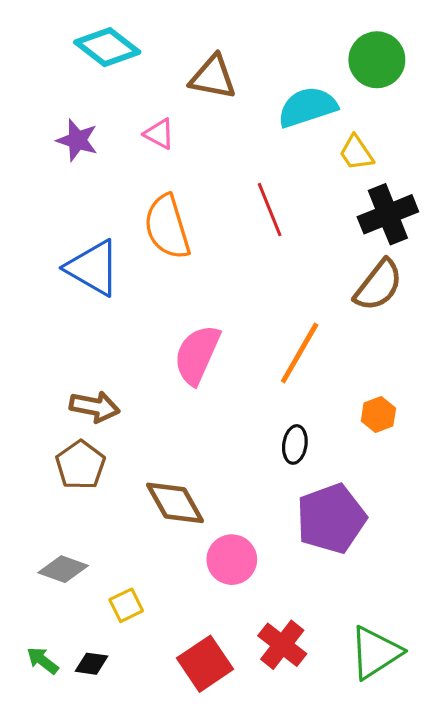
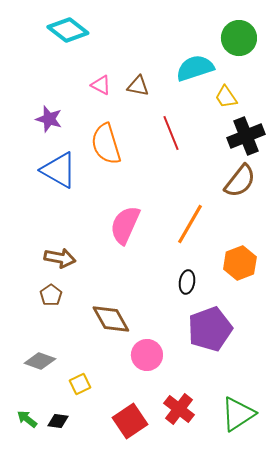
brown triangle: (213, 77) -> (138, 86), moved, size x0.7
purple star: (77, 140) -> (49, 119), moved
orange hexagon: (378, 415) -> (240, 263), size x1.5
brown pentagon: (80, 465) -> (51, 295), size x0.7

